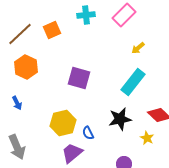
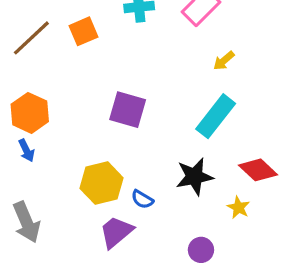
orange hexagon: (26, 67) -> (30, 113), moved
blue semicircle: (88, 133) -> (142, 199), turned -32

